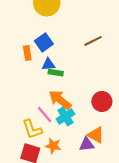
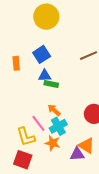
orange rectangle: (27, 53) -> (16, 63), moved
orange arrow: (60, 100) -> (54, 110), size x0.6
orange star: (53, 146) -> (53, 143), moved

